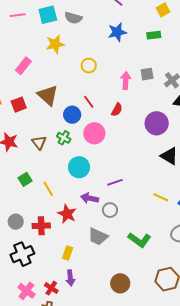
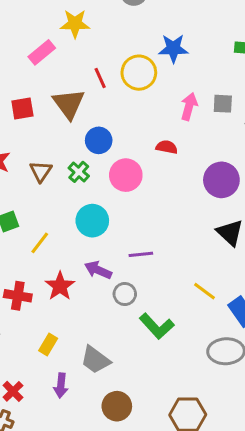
blue star: (117, 32) -> (173, 48), moved
yellow star: (55, 44) -> (75, 24), moved
yellow circle: (89, 66) -> (139, 73), size x1.5
red line: (89, 102) -> (100, 78), moved
red semicircle: (117, 110) -> (167, 147), turned -120
yellow line: (48, 189) -> (40, 243), turned 56
gray trapezoid: (98, 237) -> (95, 360), moved
green L-shape: (140, 240) -> (157, 326), moved
purple arrow: (70, 278) -> (61, 385), moved

